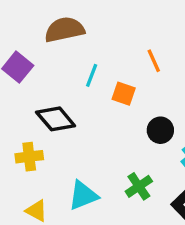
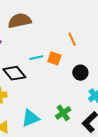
cyan line: (92, 75) -> (36, 58), moved, turned 56
black circle: (160, 130) -> (80, 73), moved

